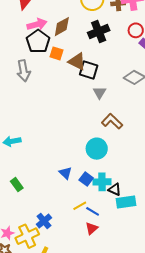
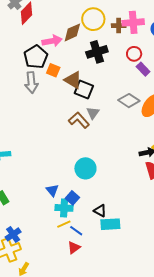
pink arrow: (37, 24) -> (52, 41), moved
brown diamond: (62, 27) -> (72, 32), moved
gray arrow: (24, 71) -> (31, 83), moved
brown L-shape: (112, 121) -> (79, 120), moved
cyan cross: (102, 182) -> (64, 208), moved
blue cross: (44, 221) -> (13, 234), moved

